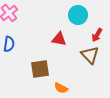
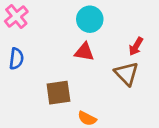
cyan circle: (78, 15) -> (90, 19), moved

